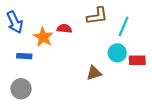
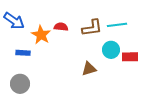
brown L-shape: (97, 16) -> (92, 28), moved
blue arrow: (15, 22) -> (14, 21), turned -30
cyan line: (124, 26) -> (117, 25), turned 60

